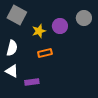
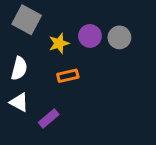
gray circle: (84, 18) -> (119, 37), moved
purple rectangle: (32, 82) -> (49, 119), turned -32

